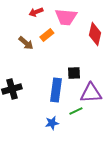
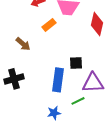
brown arrow: (26, 43) -> (23, 44), moved

